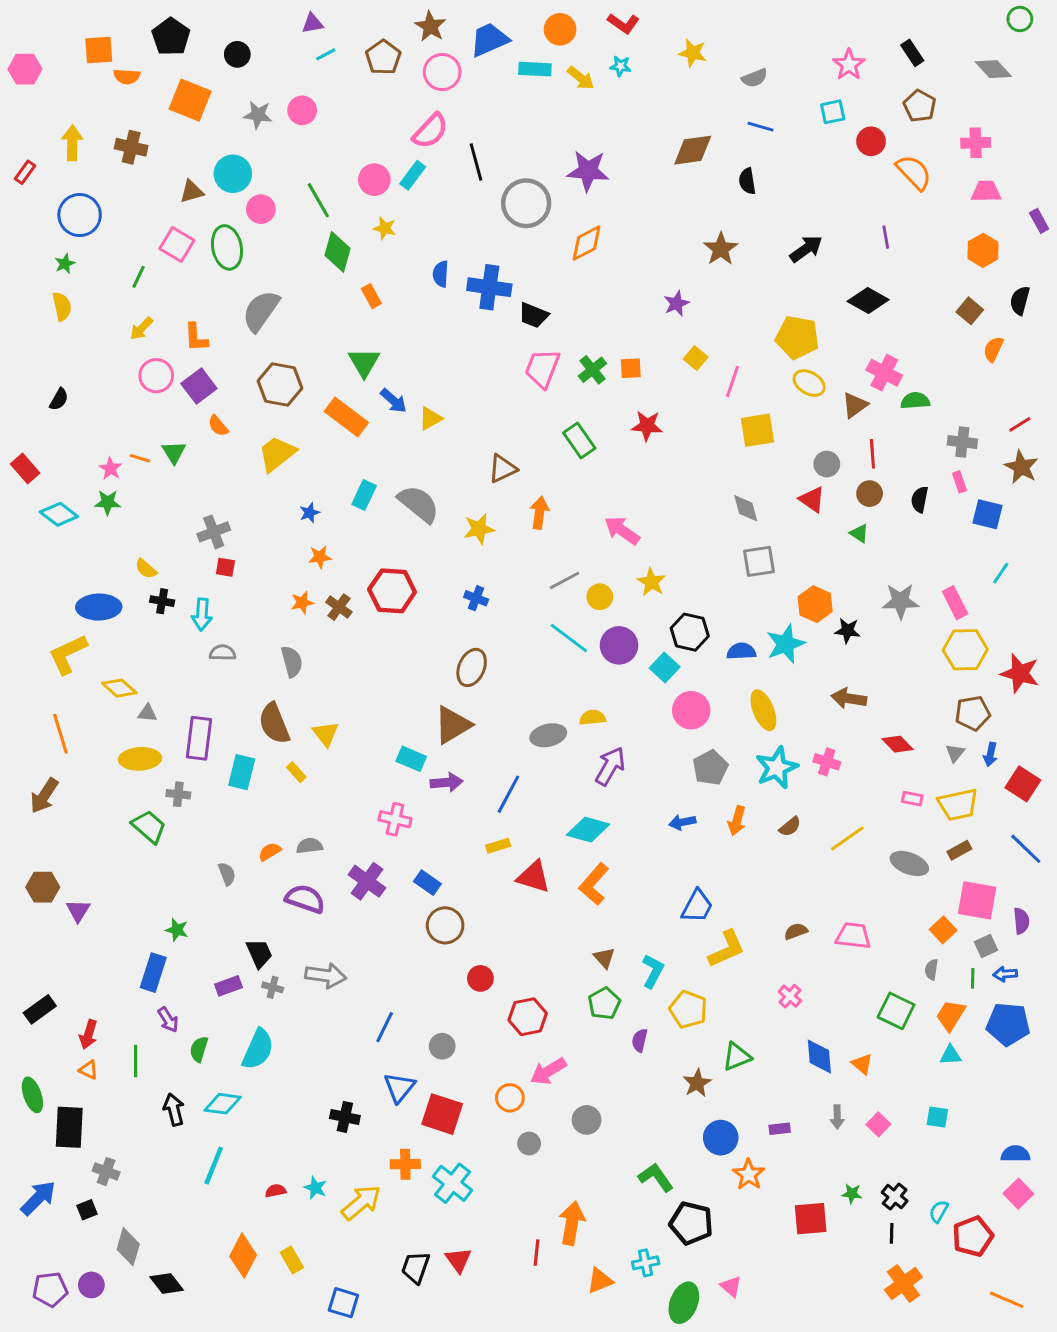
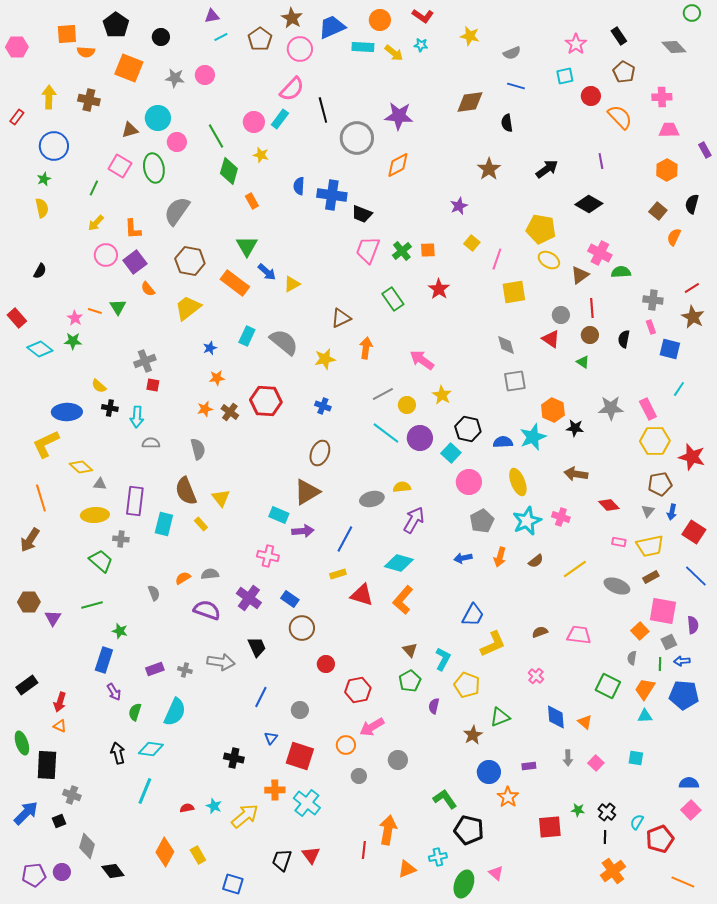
red star: (647, 426) -> (439, 289), turned 30
black trapezoid: (259, 953) -> (257, 647), moved
green line: (136, 1061) -> (92, 605), moved, turned 75
blue triangle: (399, 1088) -> (271, 738), size x0.6

